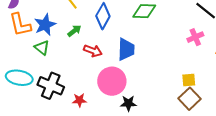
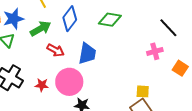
green arrow: (74, 31) -> (41, 29), size x1.5
red star: (79, 100) -> (42, 85), moved

